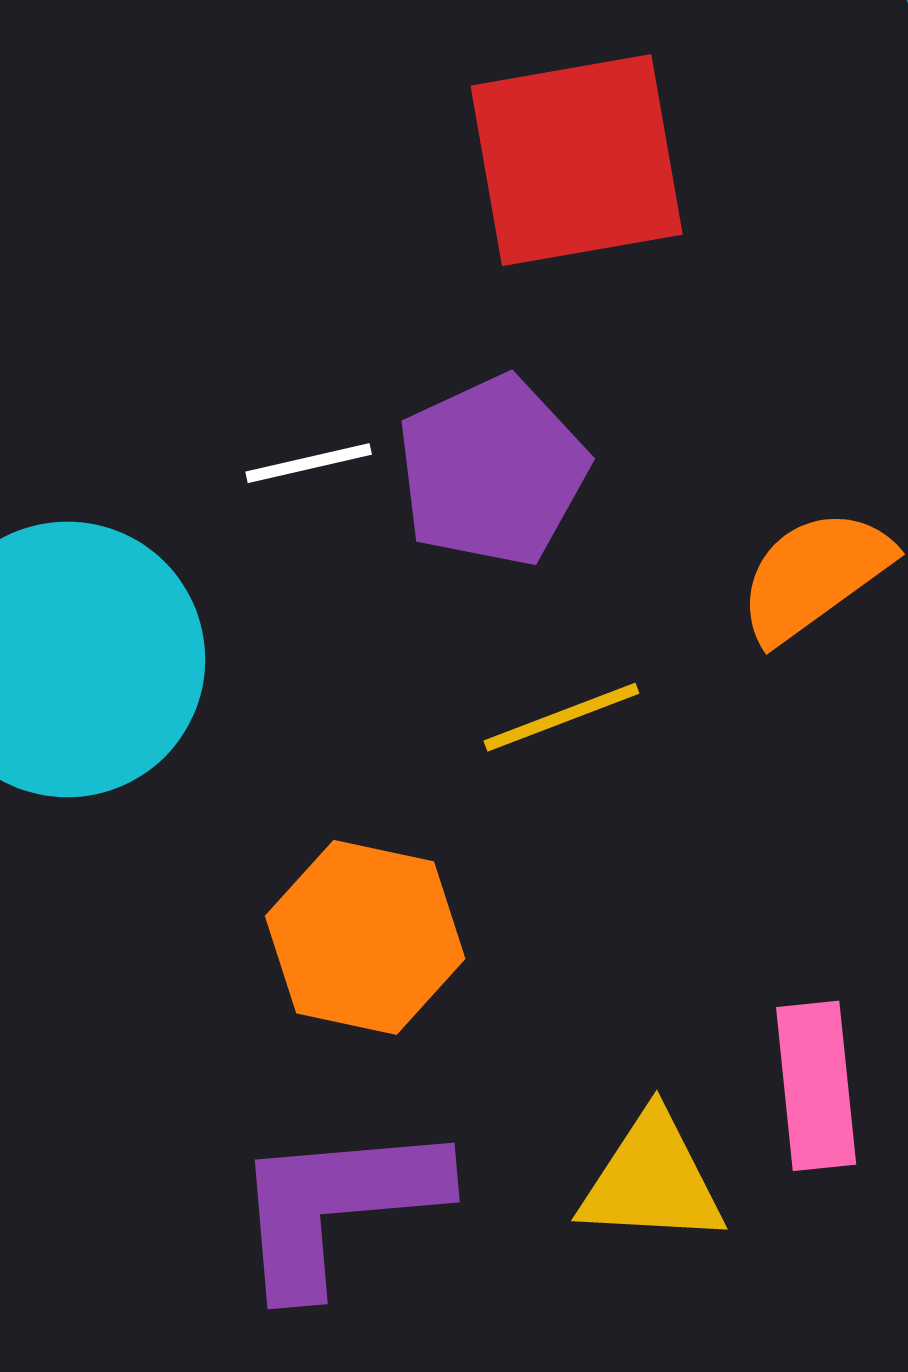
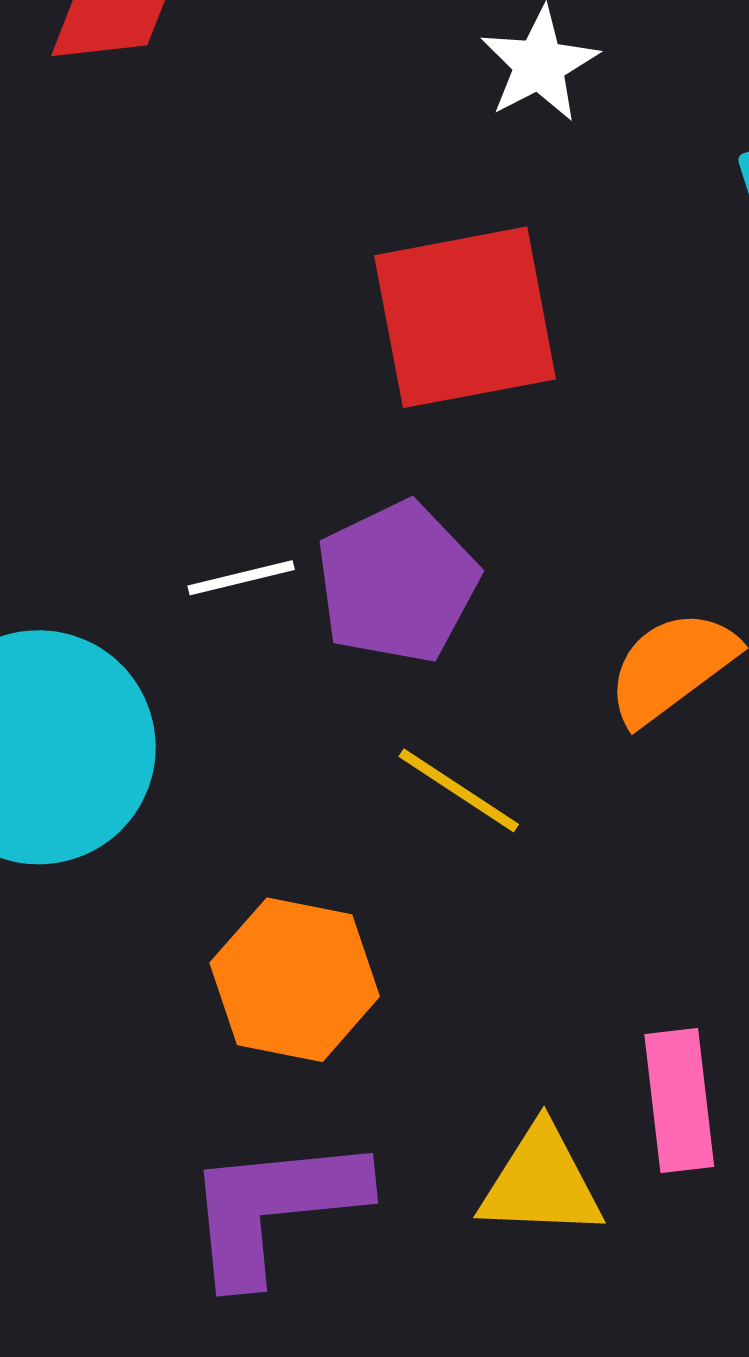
yellow line: (561, 717) -> (459, 790), turned 55

